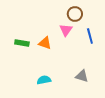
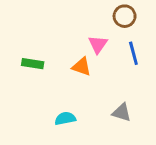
brown circle: (75, 14) -> (125, 16), moved
orange triangle: (45, 43) -> (82, 67), moved

